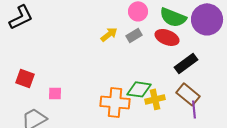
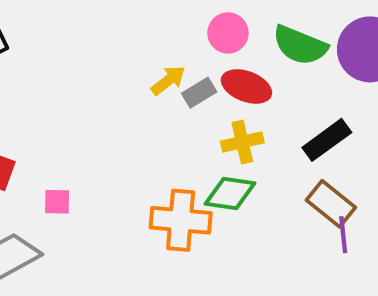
gray rectangle: (134, 35) -> (199, 93), moved
red ellipse: (167, 37) -> (246, 86), moved
yellow cross: (155, 99) -> (242, 142), moved

